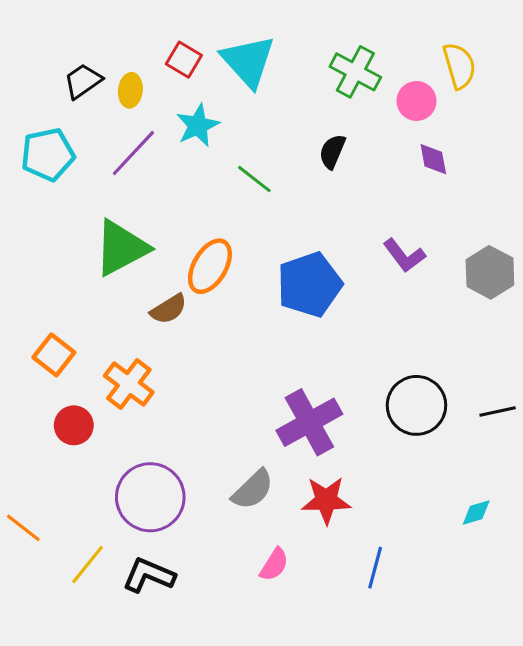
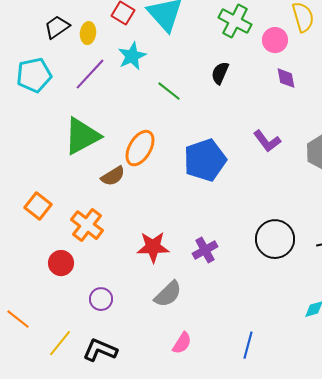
purple cross: (309, 422) -> (205, 250), size x0.6
red circle: (74, 425) -> (61, 263), moved
purple circle: (150, 497) -> (101, 299), size x0.5
red star: (326, 500) -> (153, 247), moved

